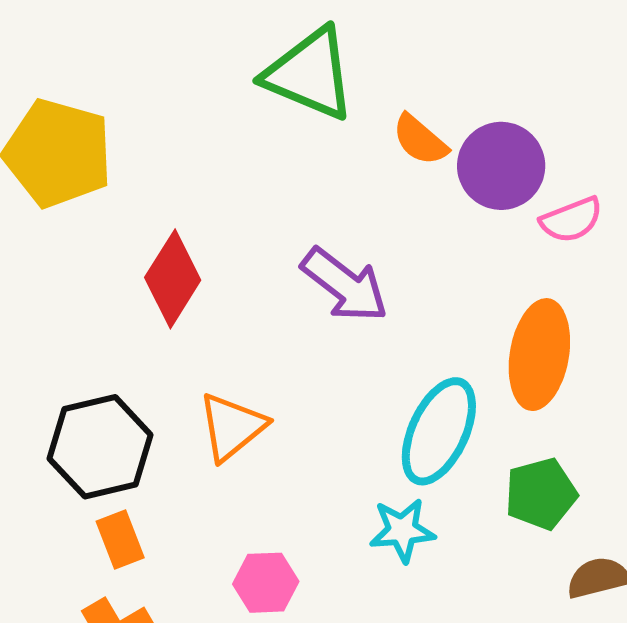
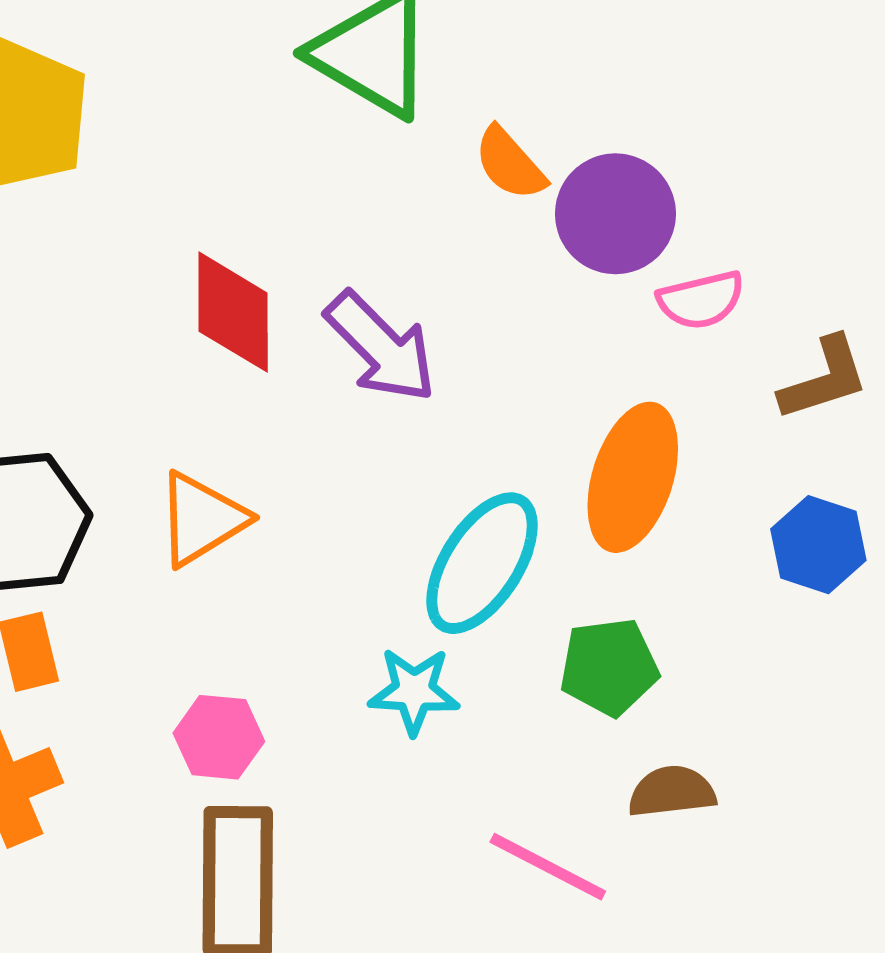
red diamond: (173, 279) -> (233, 312), moved, turned -40

